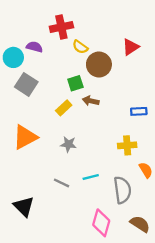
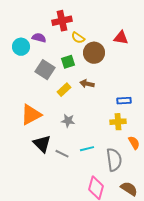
red triangle: (131, 47) -> (121, 38), turned 42
green square: (75, 83) -> (68, 62), moved
gray square: (26, 84) -> (45, 70), moved
blue rectangle: (139, 111) -> (124, 101), moved
black triangle: (24, 206) -> (42, 144), moved

